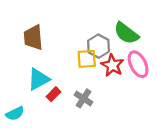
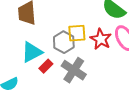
gray hexagon: (98, 46) -> (64, 42), moved
gray cross: (83, 98) -> (74, 70), size x1.4

